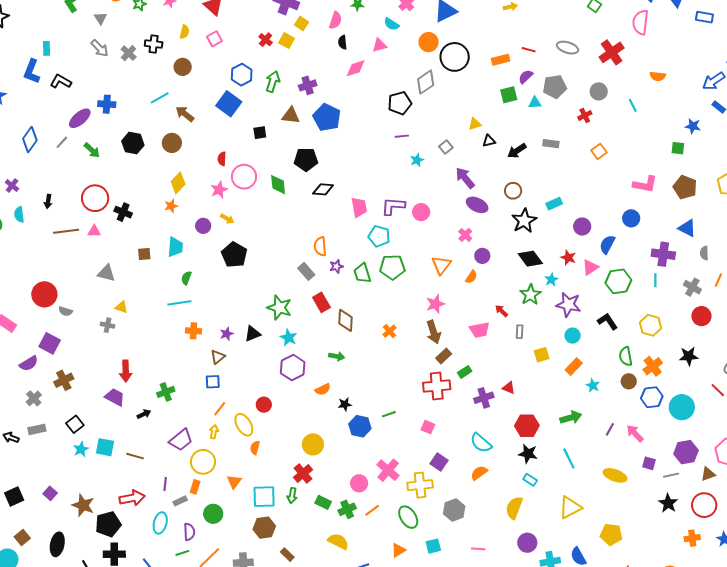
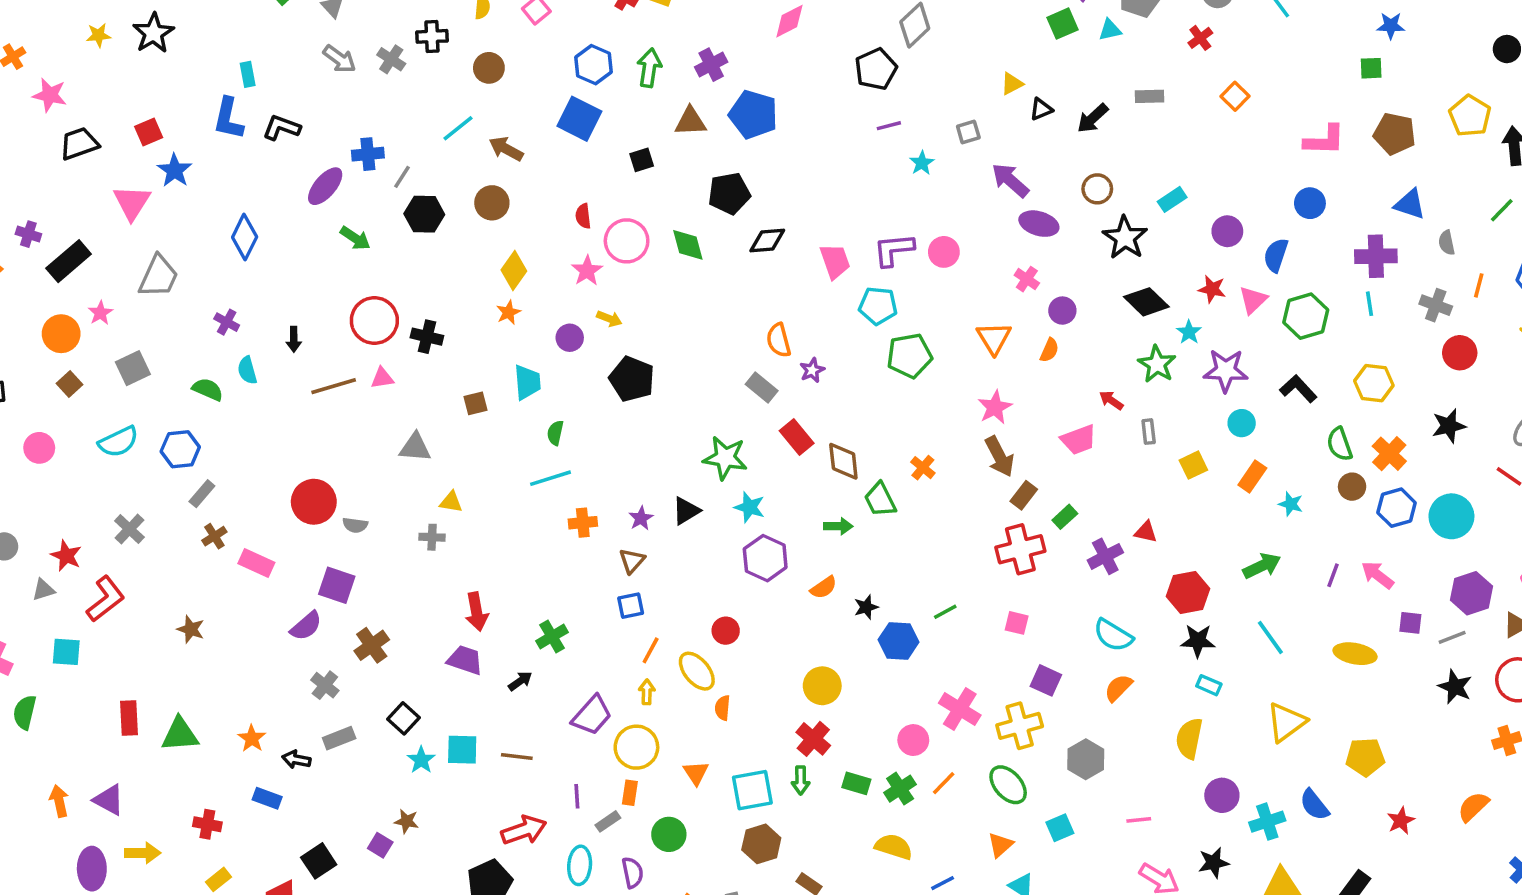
gray line: (62, 142) -> (402, 177), moved
gray square: (446, 147) -> (968, 132), turned 32
green trapezoid: (362, 273) -> (880, 500), moved
brown star: (83, 505) -> (406, 821), moved, size x0.6

